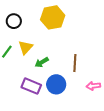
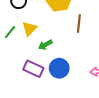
brown line: (75, 63) -> (79, 23), moved

